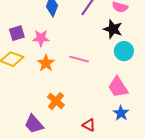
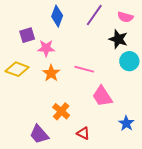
purple square: (17, 33) -> (27, 35), moved
pink trapezoid: (118, 87) -> (102, 96), moved
red triangle: (89, 125) -> (83, 133), moved

